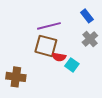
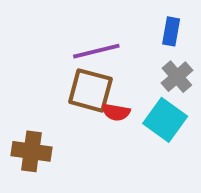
blue rectangle: (87, 16) -> (171, 31), turned 48
cyan square: (72, 65) -> (165, 120), moved, size x1.5

